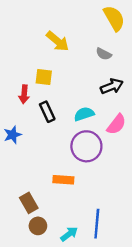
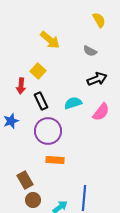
yellow semicircle: (114, 18) -> (99, 20), size x0.7
yellow square: (44, 77) -> (38, 71), turned 35
purple circle: (86, 146) -> (48, 131), moved

